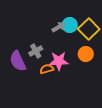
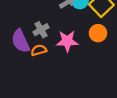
orange semicircle: (47, 69) -> (39, 50), moved

